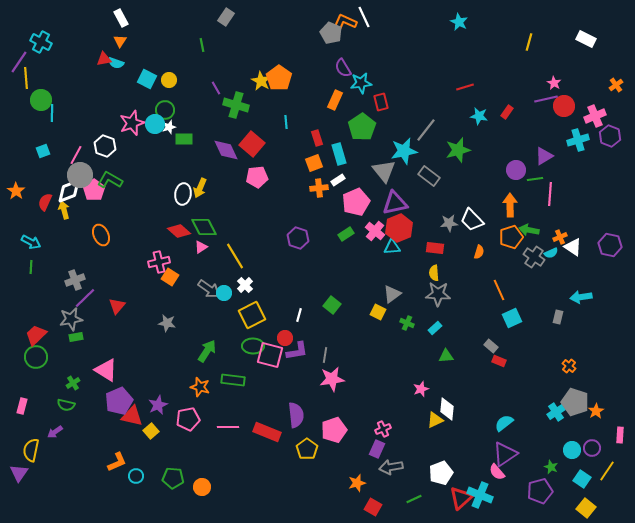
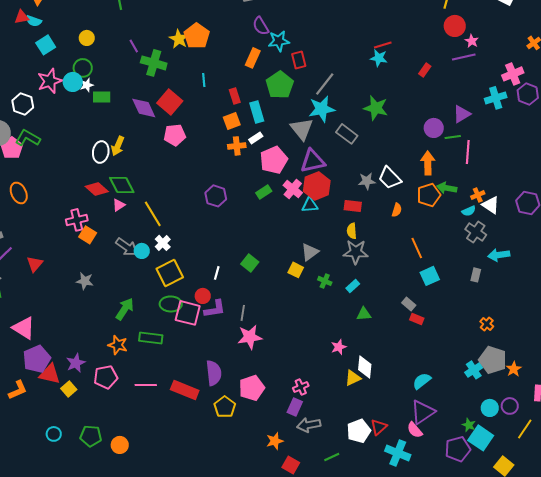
cyan square: (147, 79) -> (46, 45), moved, turned 30
red circle: (564, 106) -> (455, 26), moved
cyan star: (479, 116) -> (379, 58), moved
gray line: (426, 130) -> (325, 84), moved
green star: (458, 150) -> (376, 108), turned 30
gray cross: (534, 257) -> (476, 232), moved
orange L-shape: (117, 462) -> (18, 390), moved
cyan square: (582, 479) -> (481, 438), moved, size x1.4
red triangle: (461, 498) -> (379, 427), moved, size x0.7

